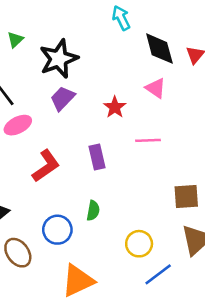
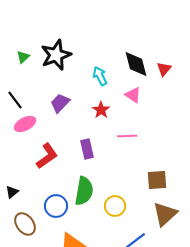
cyan arrow: (121, 18) -> (100, 76), moved
black star: (59, 59) -> (56, 55), moved
green semicircle: (93, 211) -> (84, 191), size x1.8
yellow circle: (139, 244) -> (115, 206), moved

